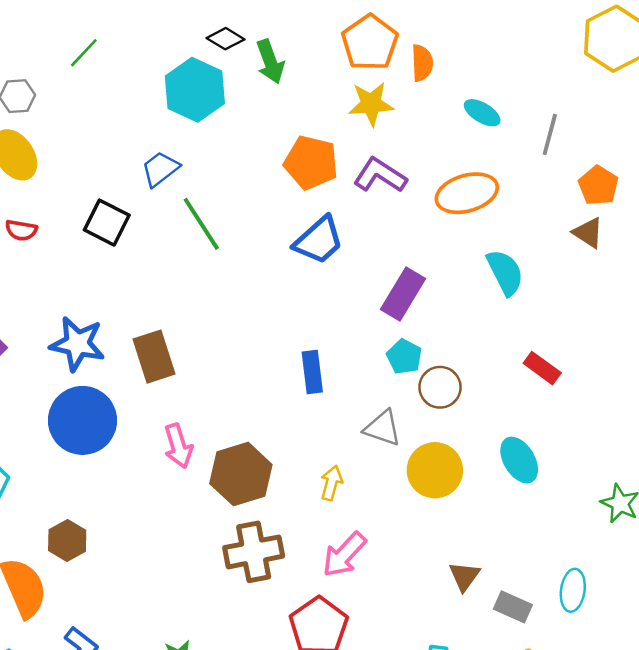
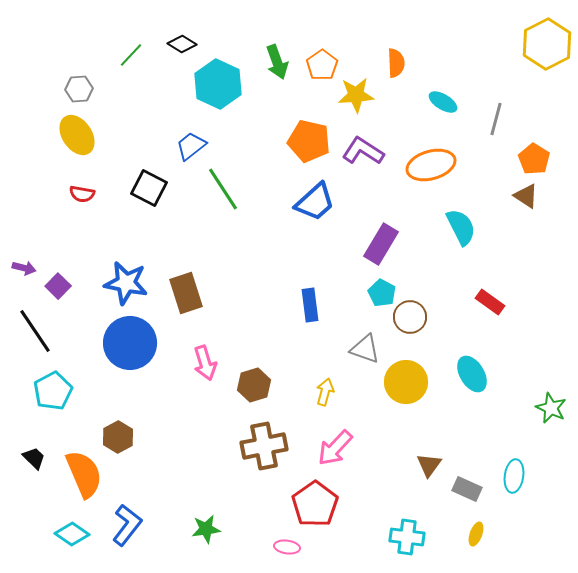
black diamond: (226, 39) -> (182, 44), moved
orange pentagon: (370, 43) -> (322, 65), moved, size x0.7
brown hexagon: (241, 474) -> (254, 385), size x0.7

